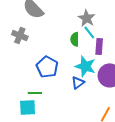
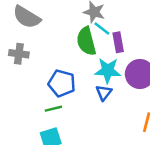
green semicircle: (75, 39) -> (86, 41), size x1.6
green line: (35, 93) -> (53, 109), moved

